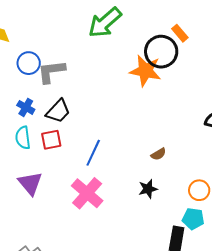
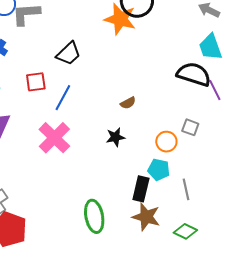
black trapezoid: (58, 111) -> (68, 54), moved
red square: (51, 140) -> (36, 82), moved

